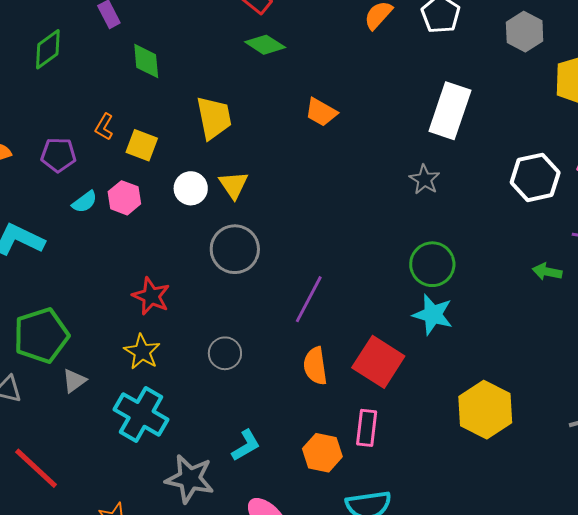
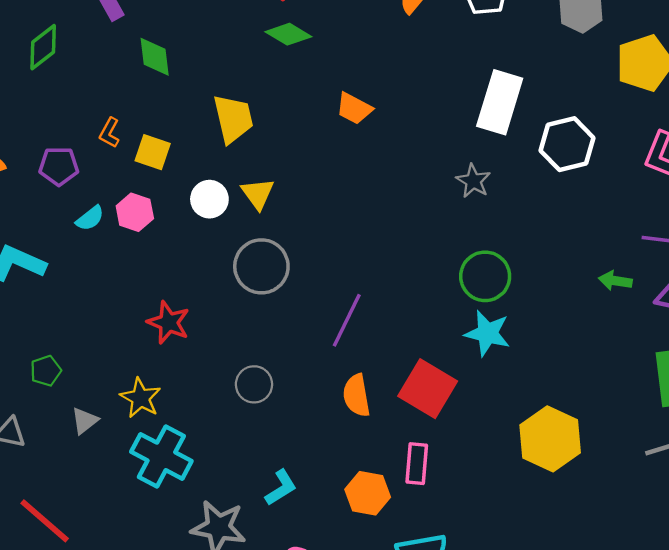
white hexagon: (535, 177) -> (567, 144), moved
green pentagon: (41, 335) -> (46, 371), size x0.5
yellow star: (142, 352) -> (141, 398), moved

